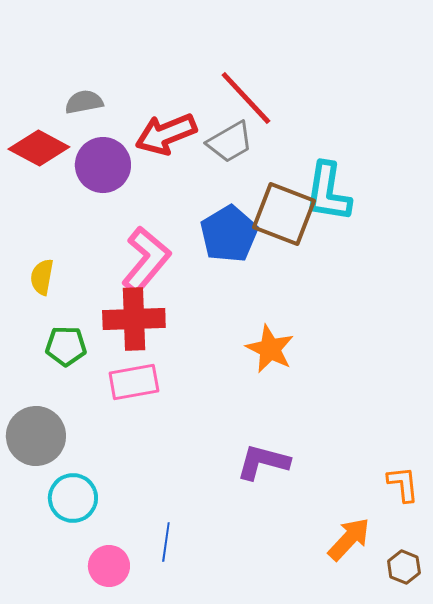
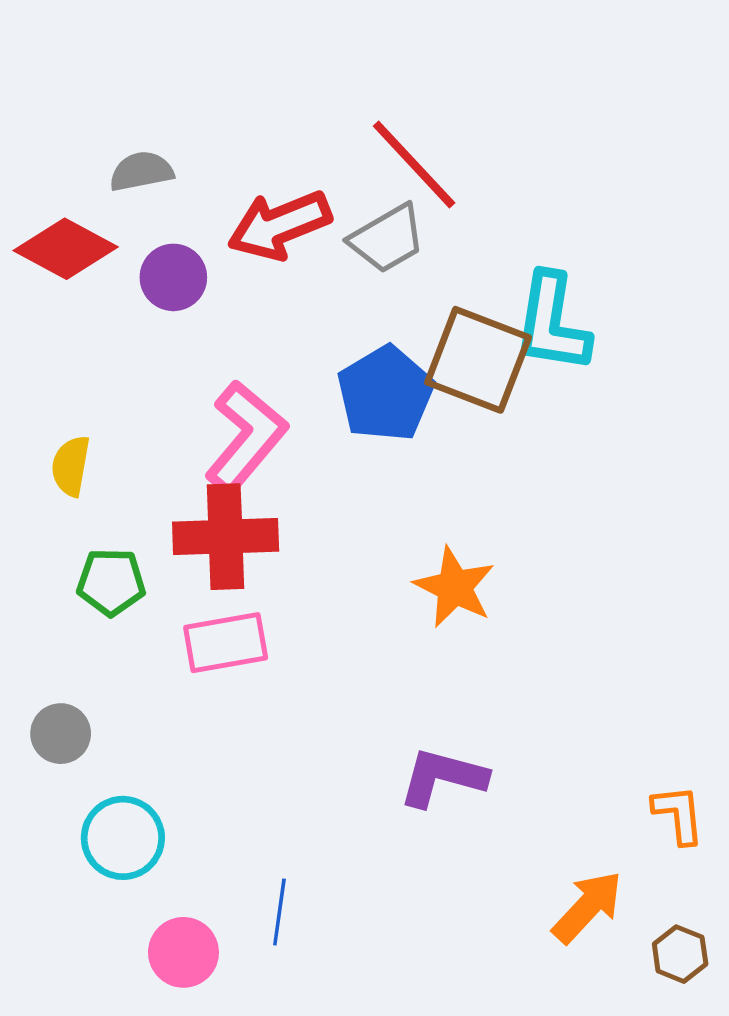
purple circle: (103, 165) -> (173, 277), size x0.7
gray circle: (36, 436) -> (61, 734), size x0.6

